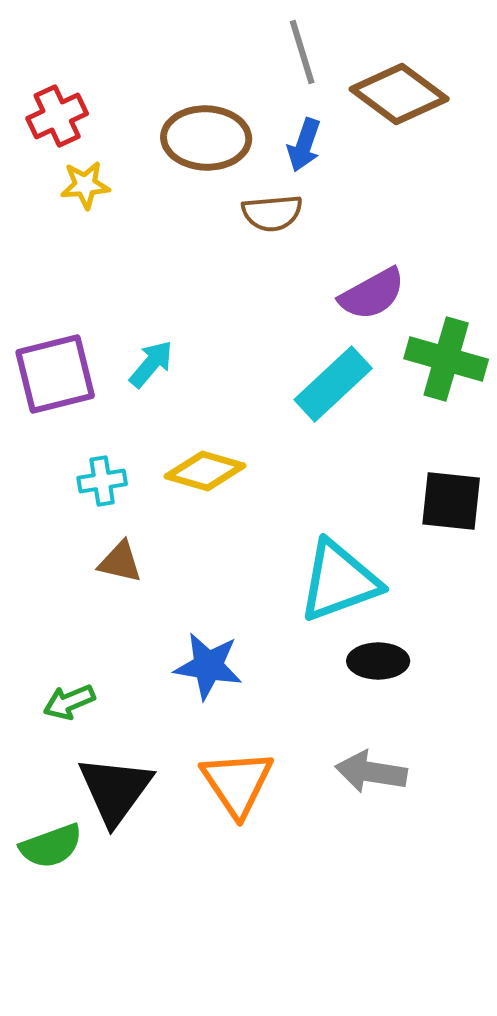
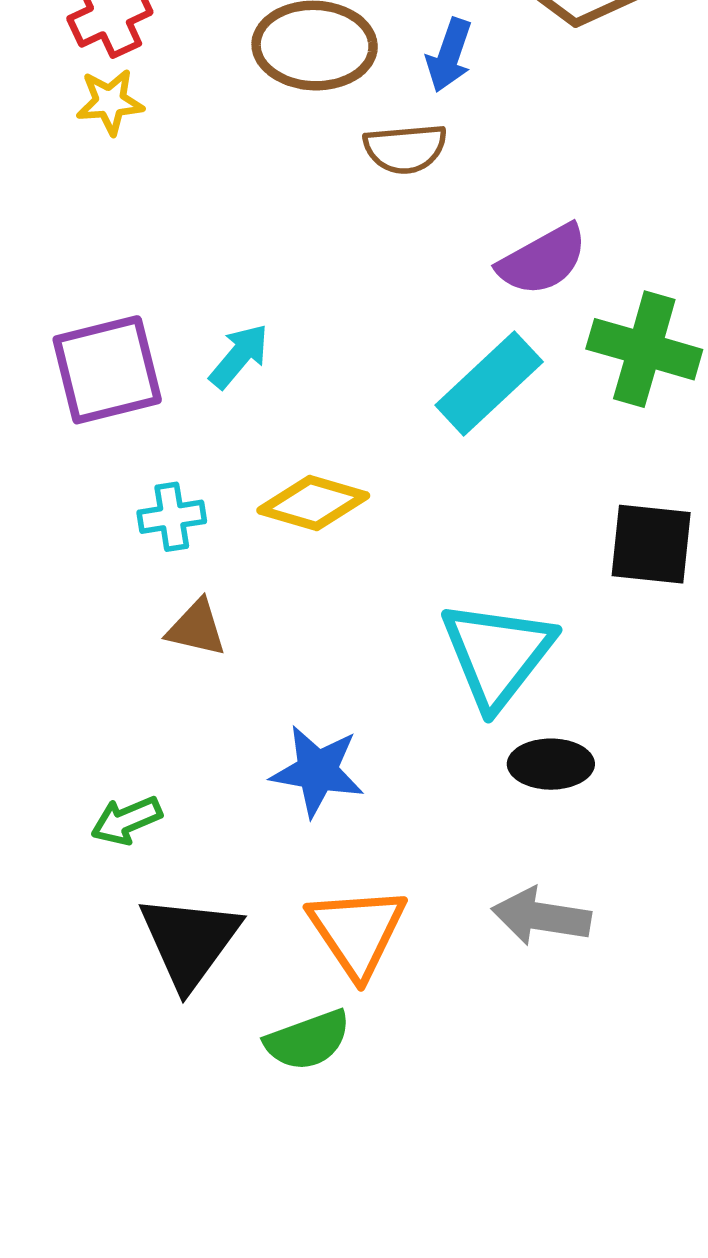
yellow star: (85, 185) -> (110, 102), moved
cyan triangle: (339, 581) -> (497, 654), turned -32
green semicircle: (51, 846) -> (308, 1040), moved

